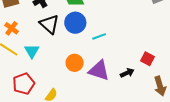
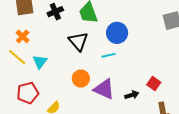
blue circle: (75, 23) -> (117, 33), moved
black triangle: (49, 24) -> (78, 41), moved

